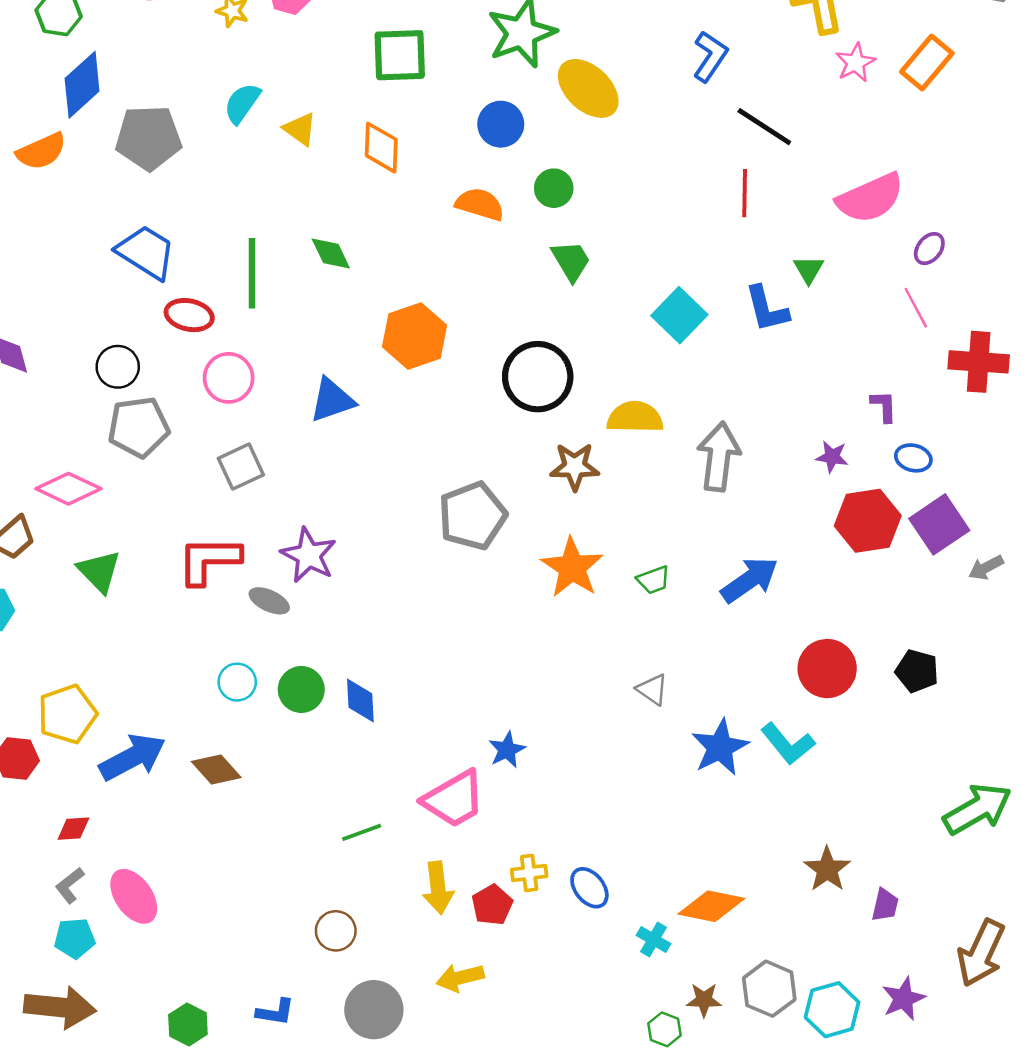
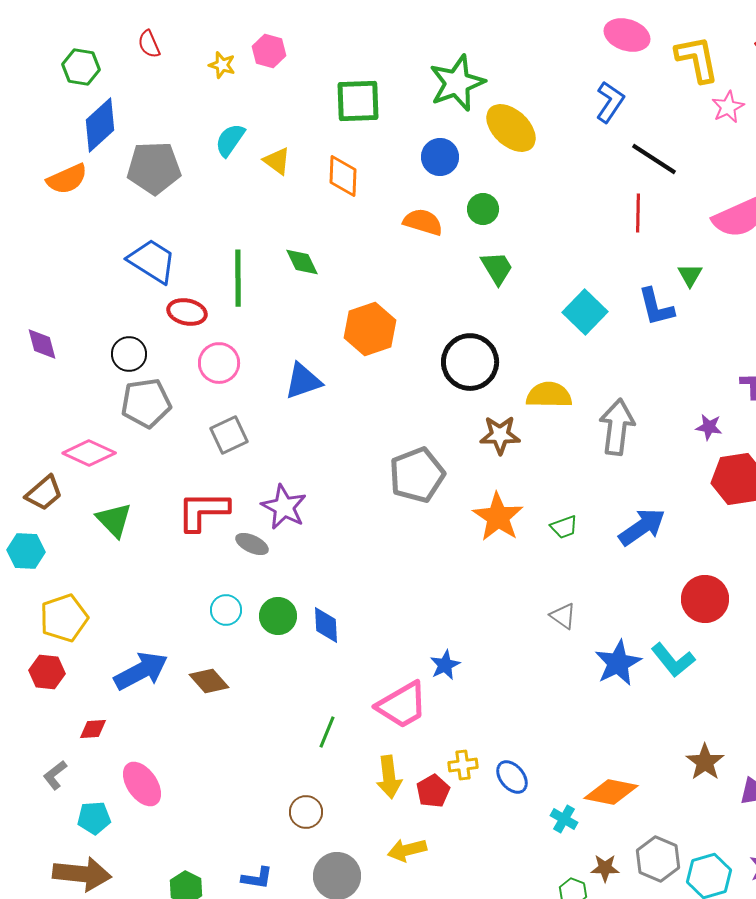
yellow pentagon: (67, 714) -> (64, 618), moved
green line: (362, 832) -> (327, 732), turned -48
gray L-shape: (70, 885) -> (55, 775), moved

